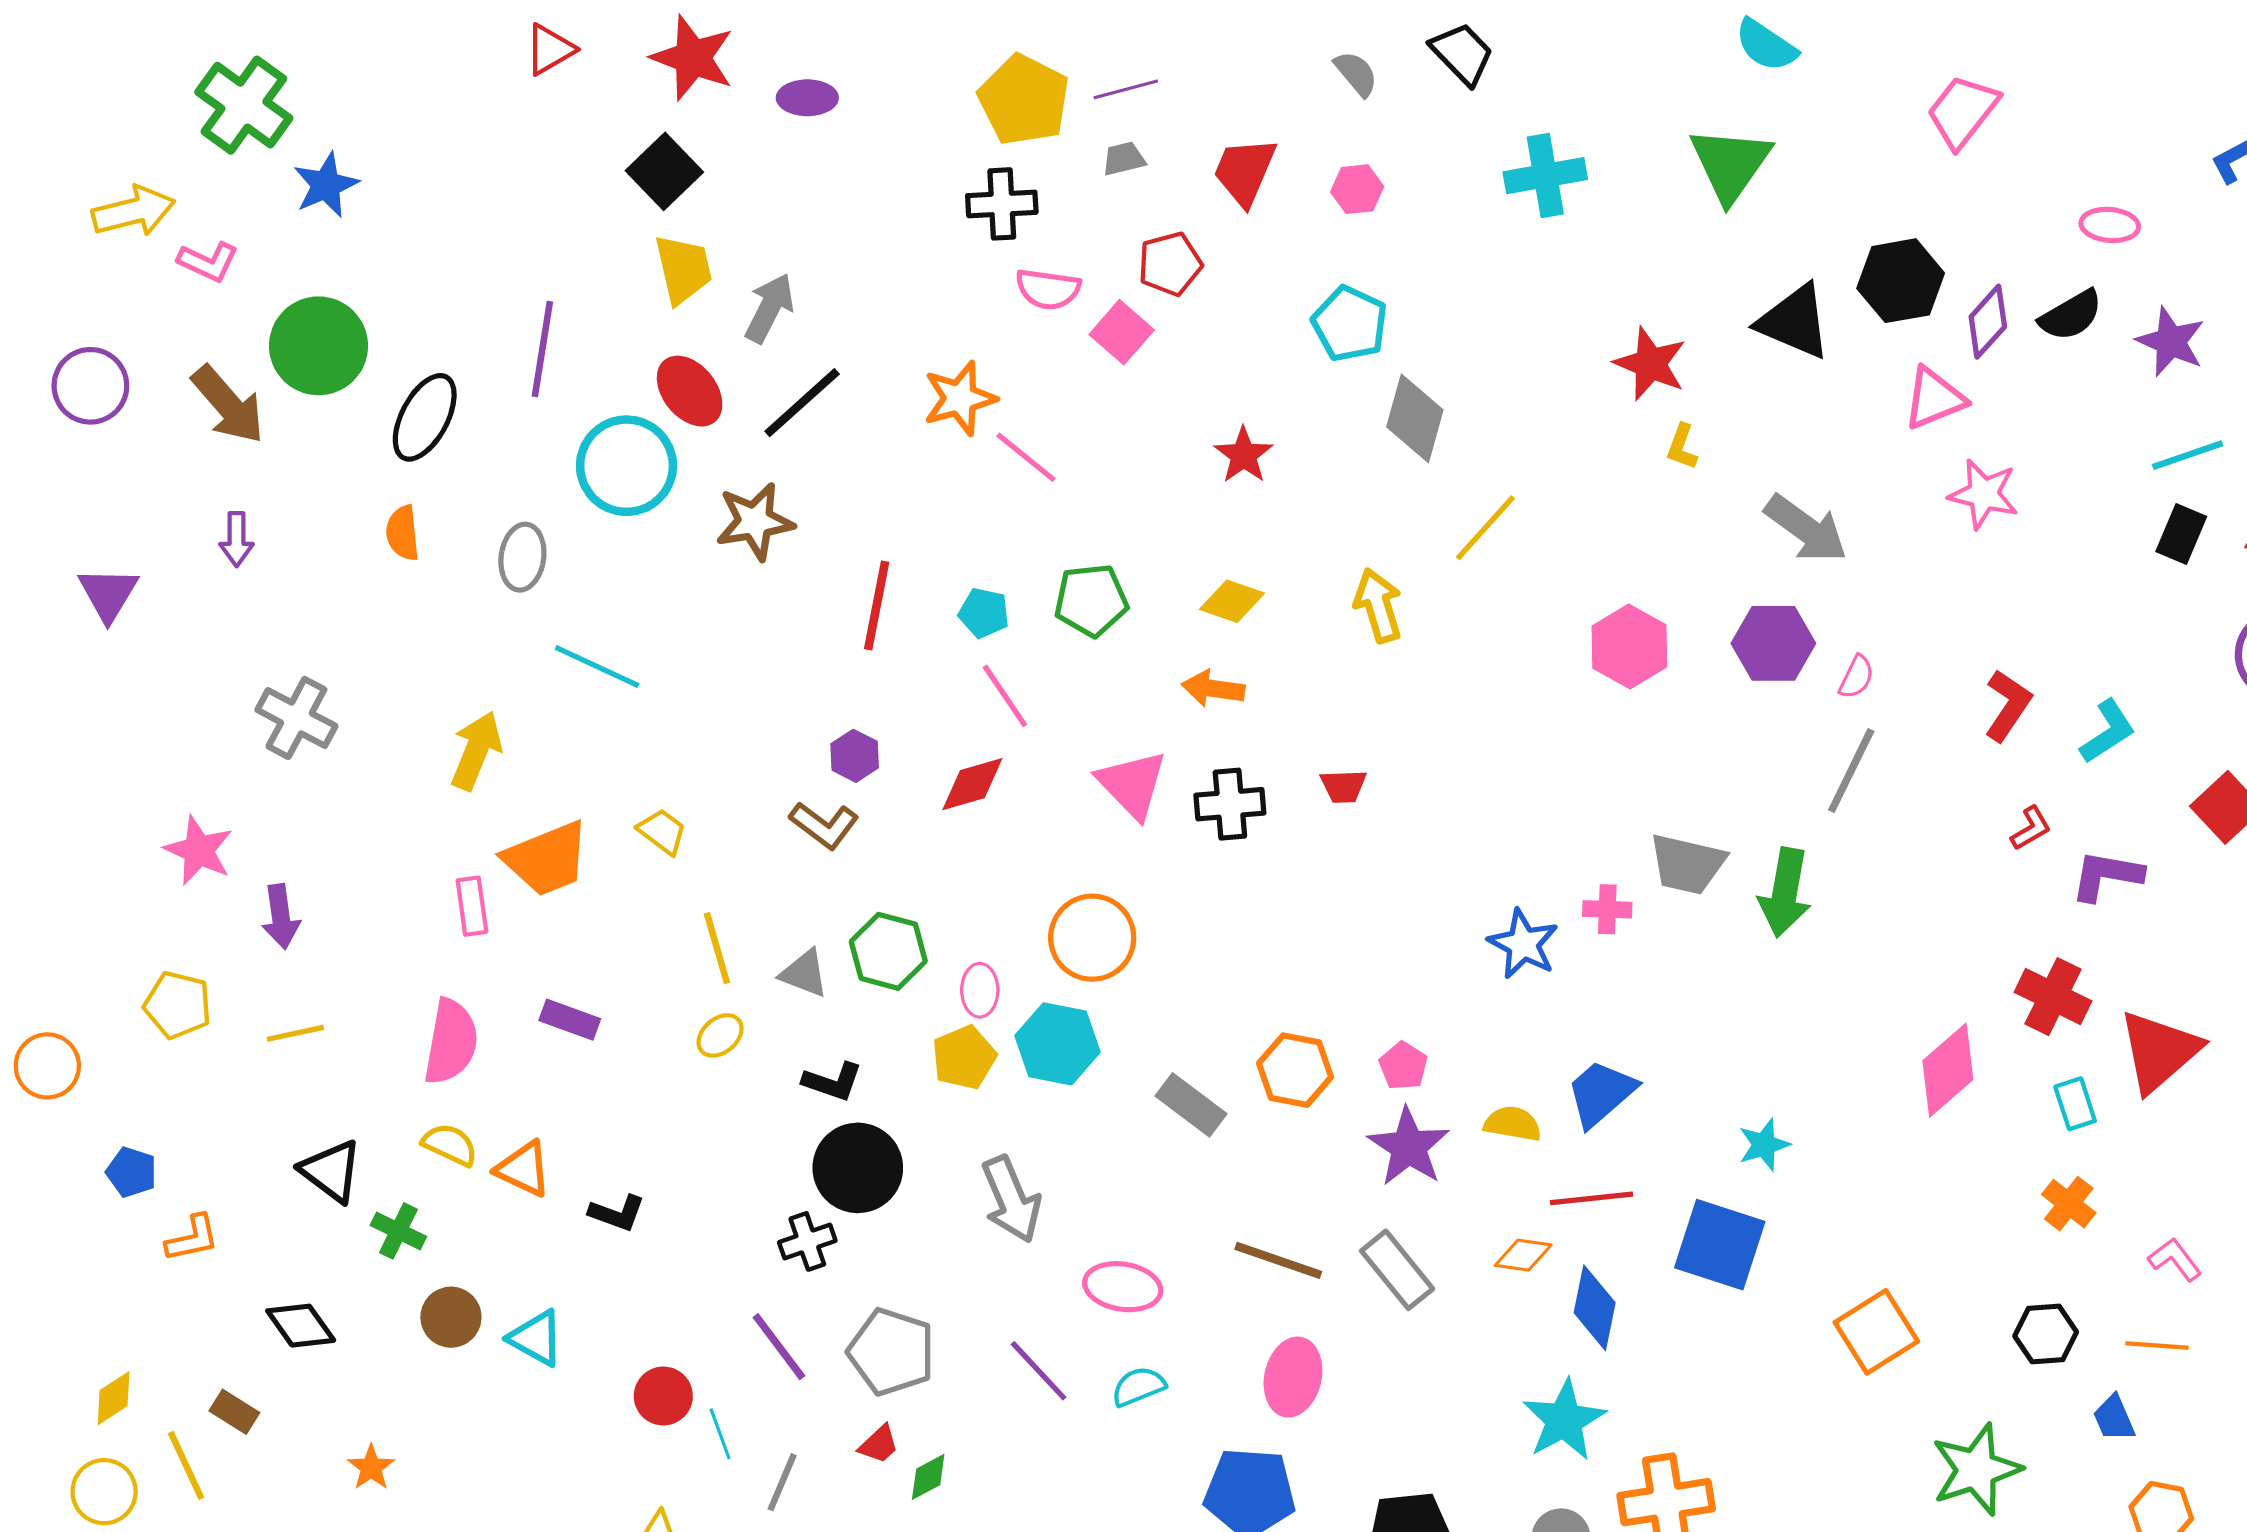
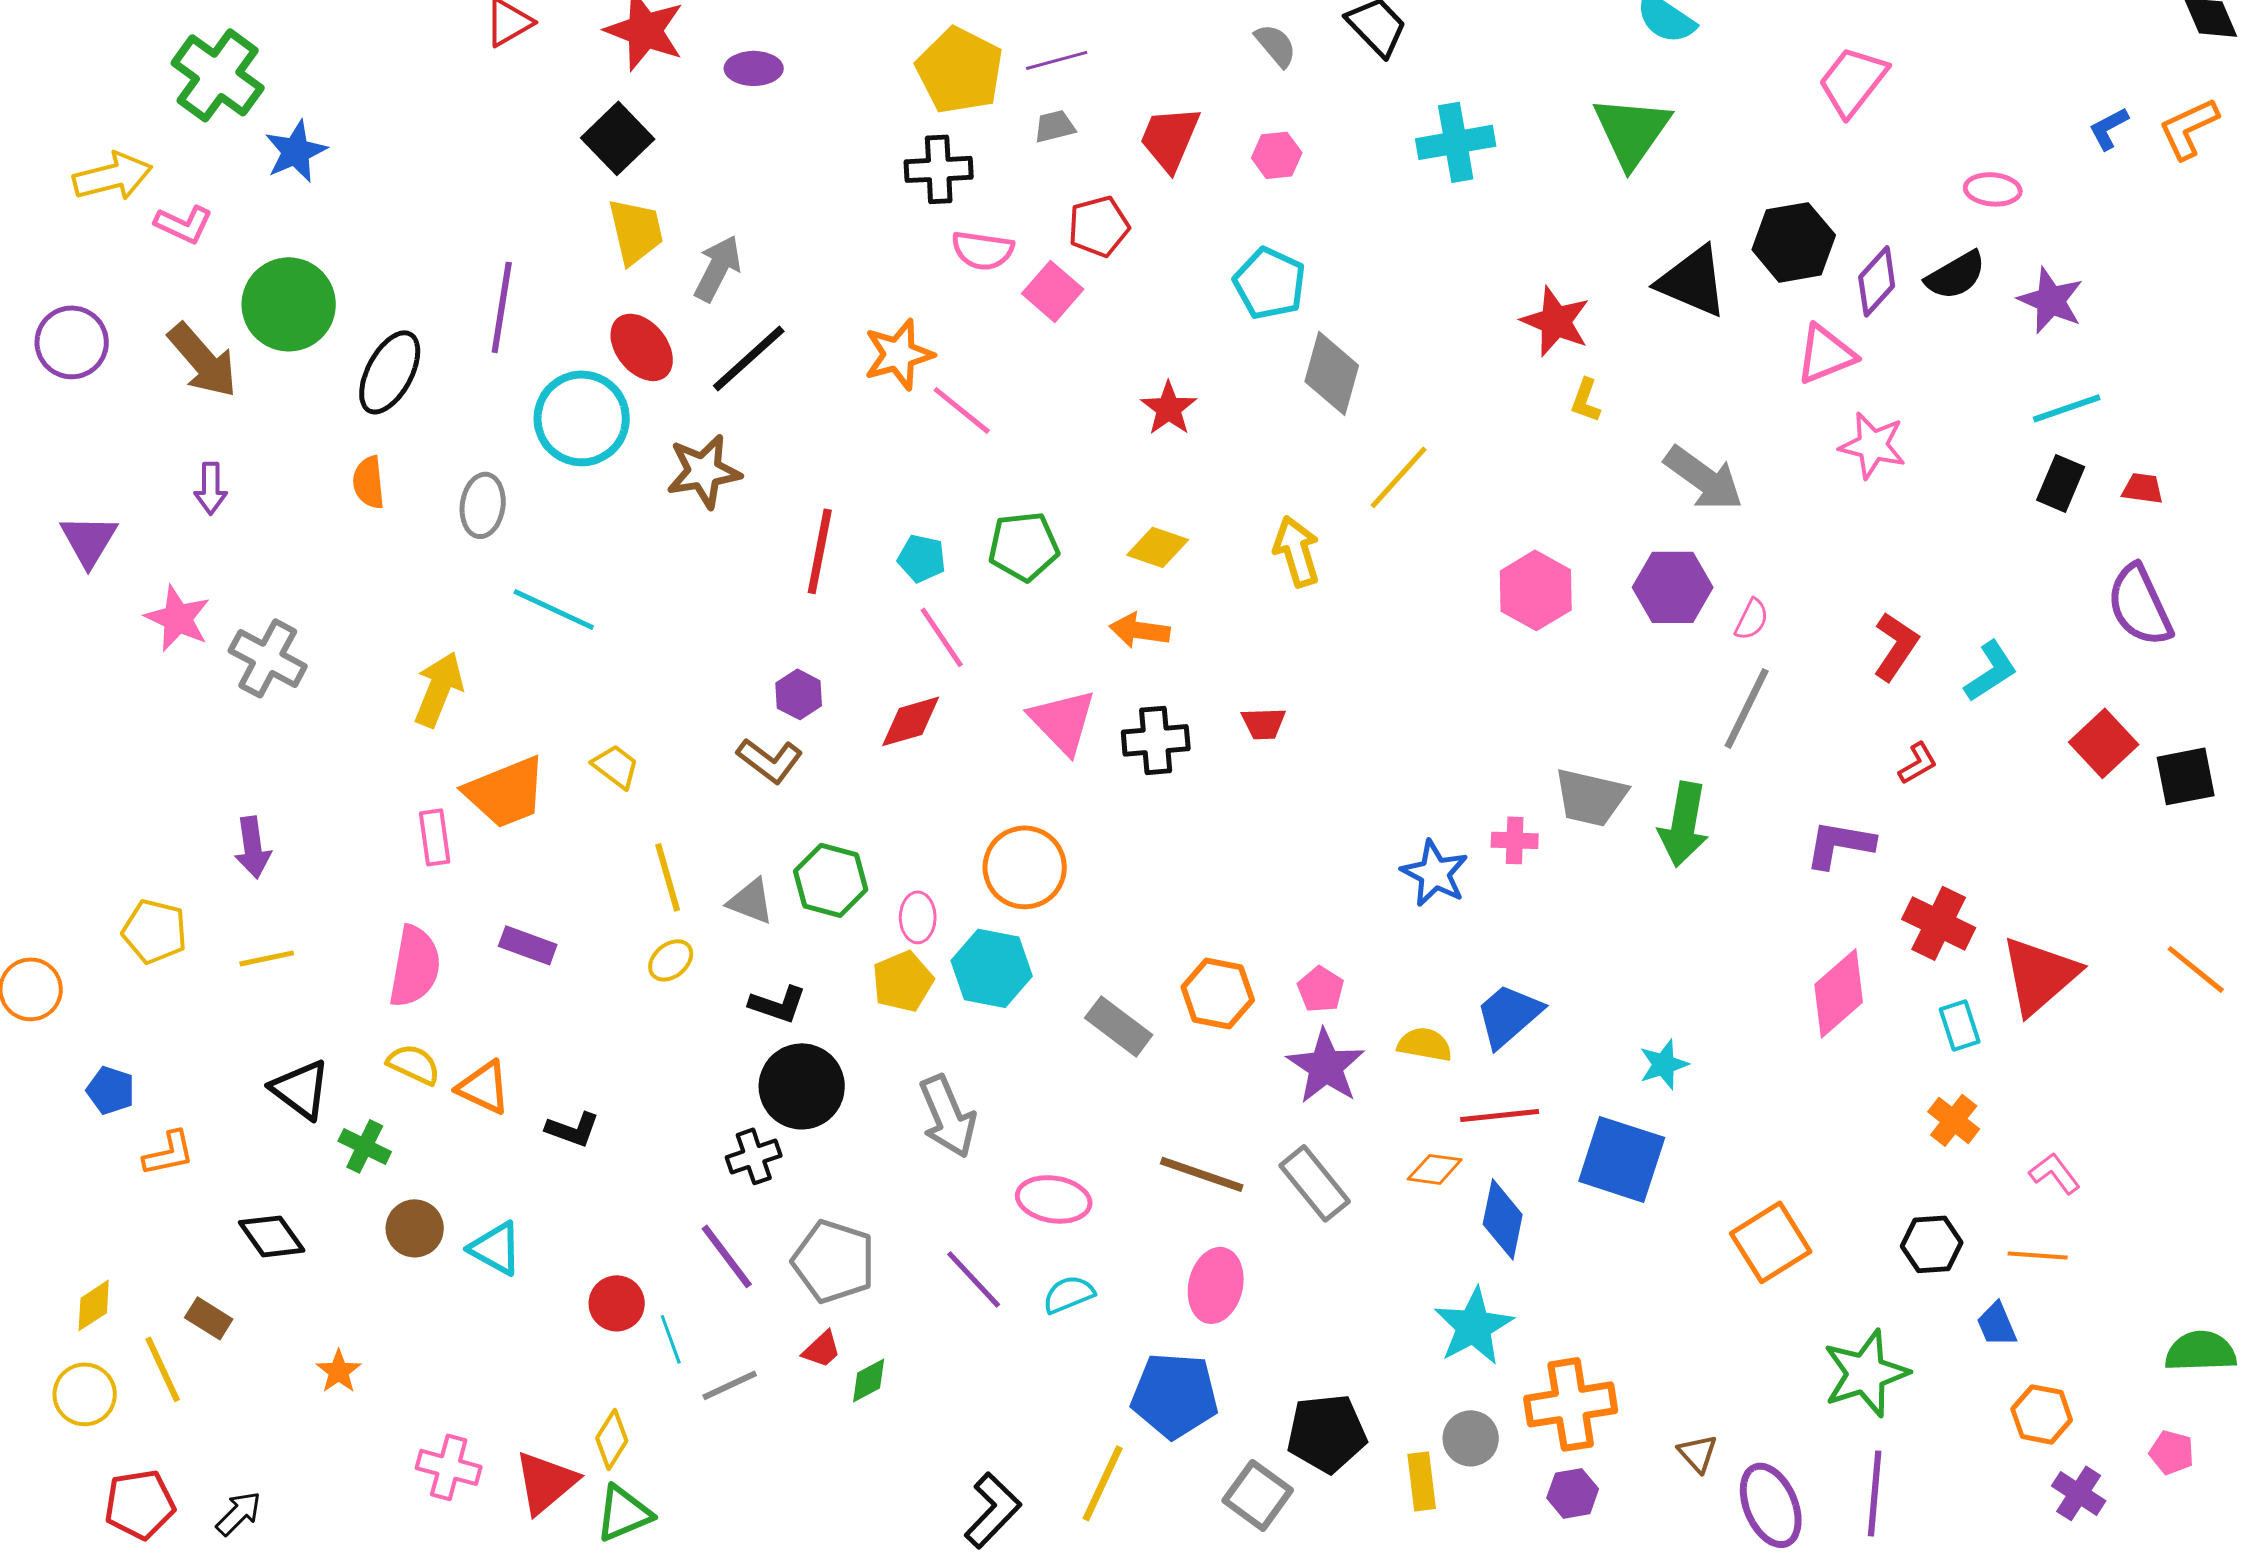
pink star: (199, 850) -> (178, 618), moved
purple L-shape: (2107, 876) -> (1840, 844), moved
gray line: (782, 1482) -> (730, 1385), turned 42

